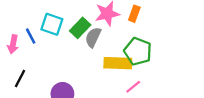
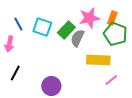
blue line: (31, 36) -> (18, 24), moved
green pentagon: (138, 51) -> (115, 34), moved

